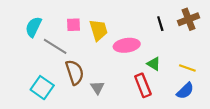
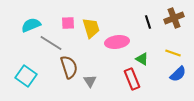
cyan semicircle: (33, 27) -> (31, 25), turned 42
yellow line: (187, 68) -> (173, 53), moved
cyan square: (42, 88) -> (26, 76), moved
blue semicircle: (185, 91) -> (178, 74), moved

